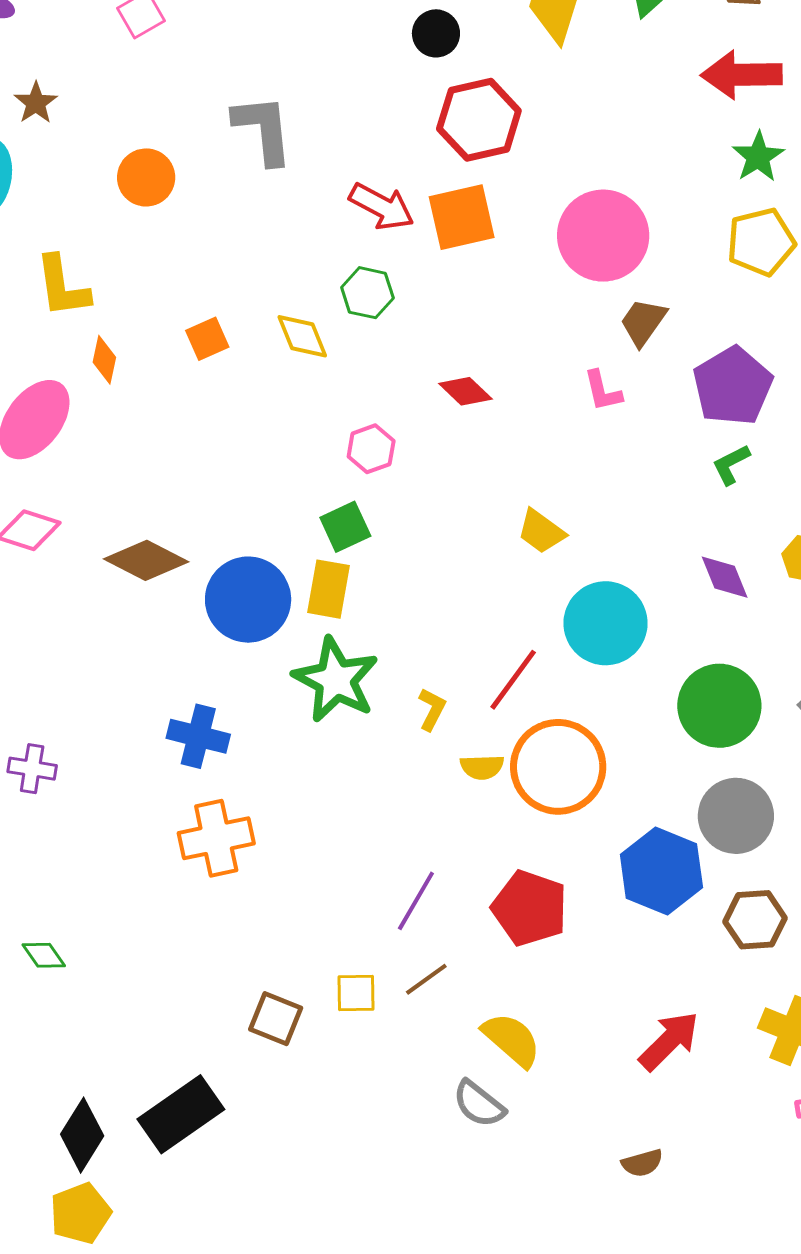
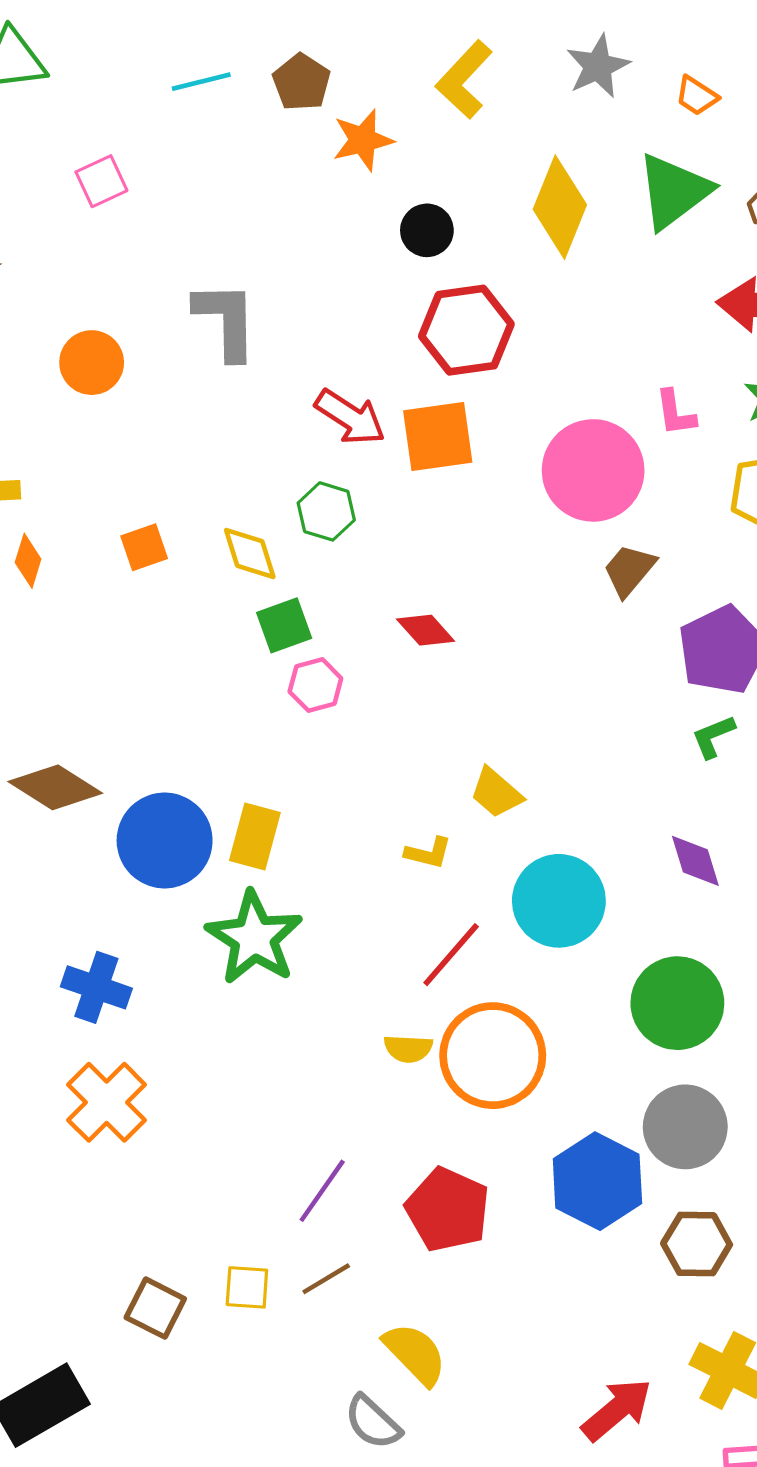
pink L-shape: (603, 391) -> (675, 413), moved
green square: (345, 527) -> (284, 625), moved
yellow L-shape: (432, 709) -> (428, 853), moved, turned 72
orange cross: (216, 838) -> (107, 1102), turned -38
red arrow: (669, 1041) -> (617, 1410), moved

